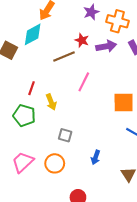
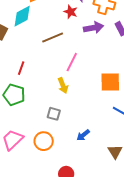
red star: (82, 40) -> (71, 12), moved
yellow arrow: (51, 102) -> (63, 85), moved
blue arrow: (96, 157) -> (83, 135), turned 32

